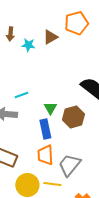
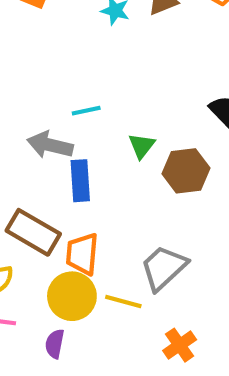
blue rectangle: (45, 129) -> (80, 181), moved
orange trapezoid: (45, 155) -> (82, 254), moved

